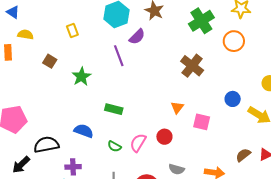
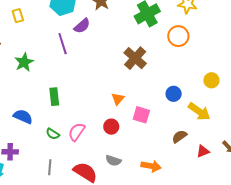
green rectangle: (114, 109) -> (54, 97), turned 66
red circle: (164, 137) -> (111, 127), moved
brown semicircle: (243, 155) -> (179, 136), moved

